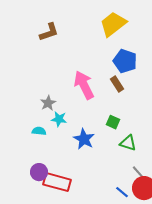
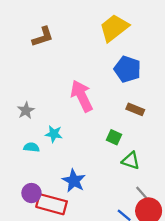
brown rectangle: (117, 84) -> (135, 109), moved, turned -35
gray star: (48, 103) -> (26, 110), moved
blue star: (84, 139) -> (74, 181), moved

